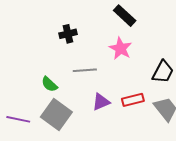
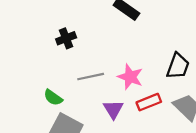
pink star: (121, 48) -> (130, 77), moved
purple triangle: (101, 102) -> (113, 109), turned -30

